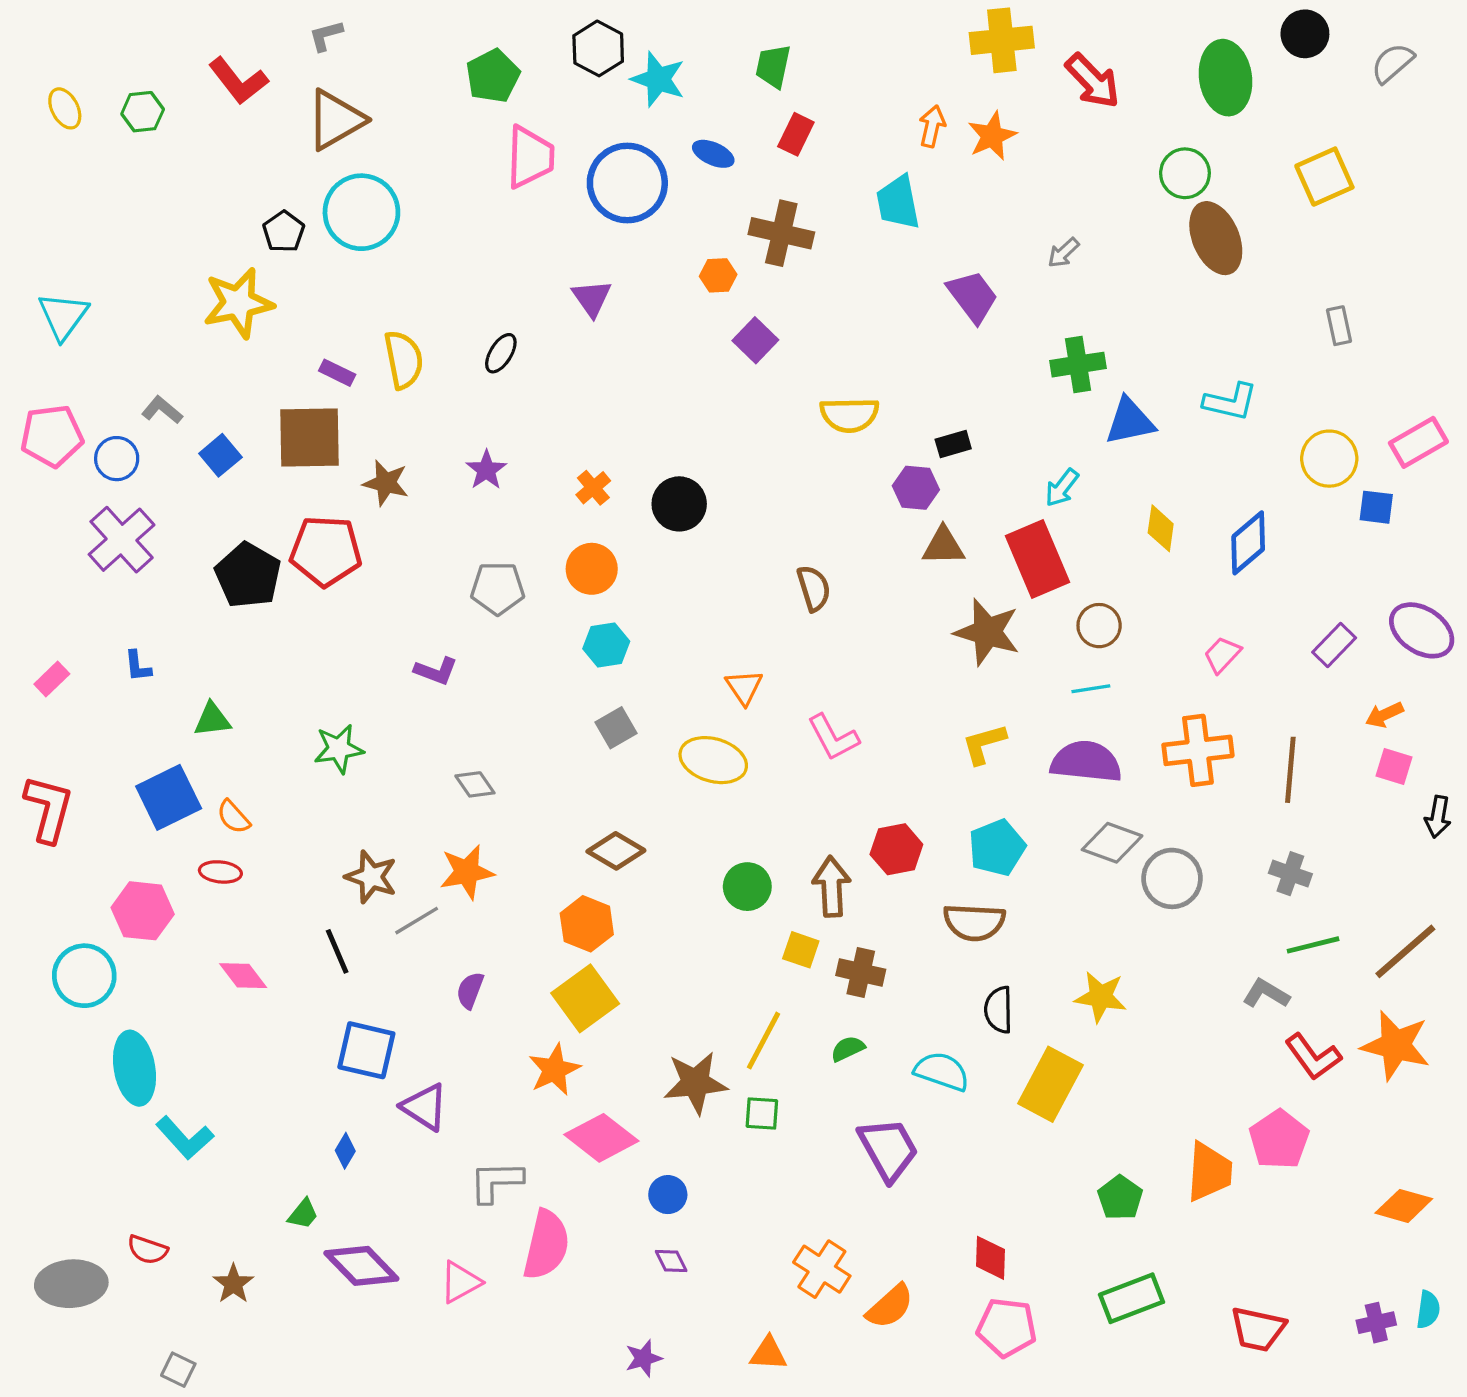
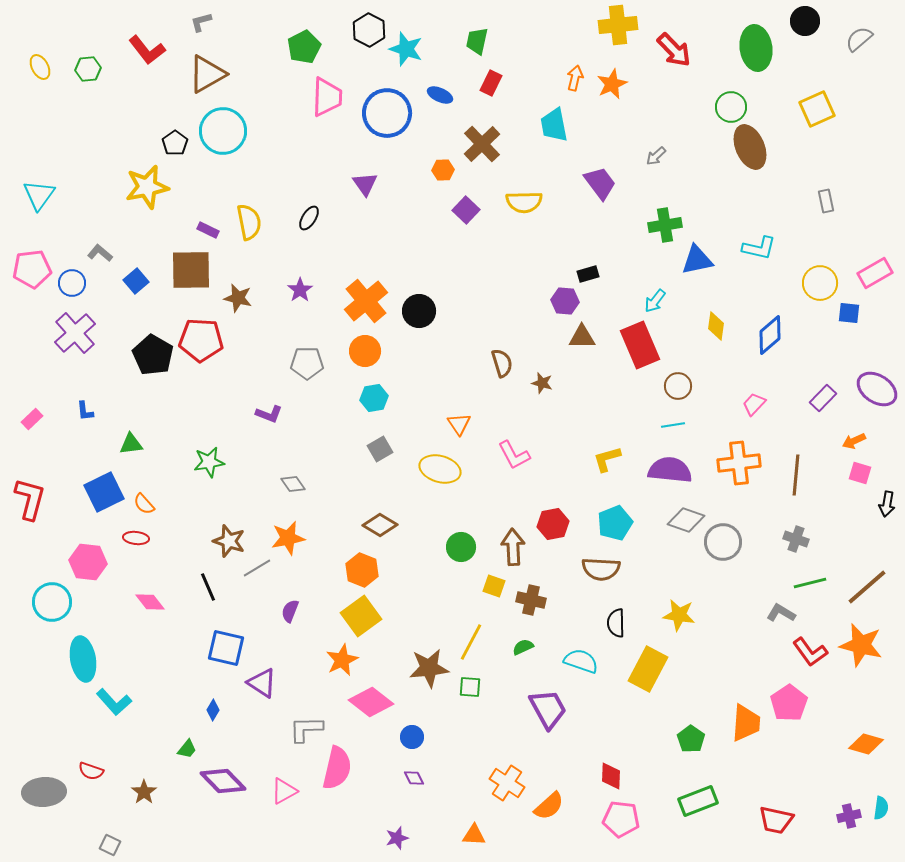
brown cross: (781, 233) -> (482, 144), turned 33
yellow semicircle: (849, 415) -> (524, 202), moved
orange cross: (593, 488) -> (366, 301), size x2.0
brown star: (987, 632) -> (542, 383), moved, size x0.5

